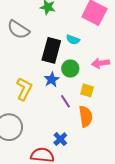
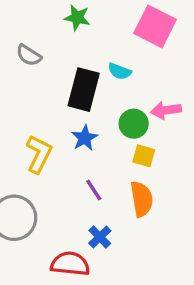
gray semicircle: (18, 30) -> (29, 55), size x0.7
green circle: (70, 69) -> (134, 124), moved
purple line: (65, 101) -> (94, 190), moved

